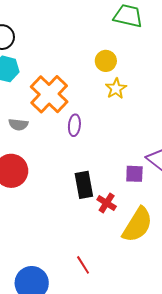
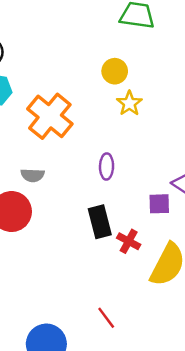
gray semicircle: (18, 124) -> (33, 175), moved
purple ellipse: (74, 125) -> (107, 166), moved

